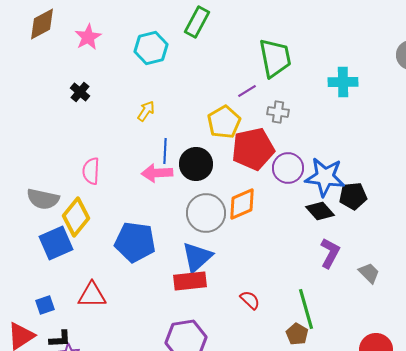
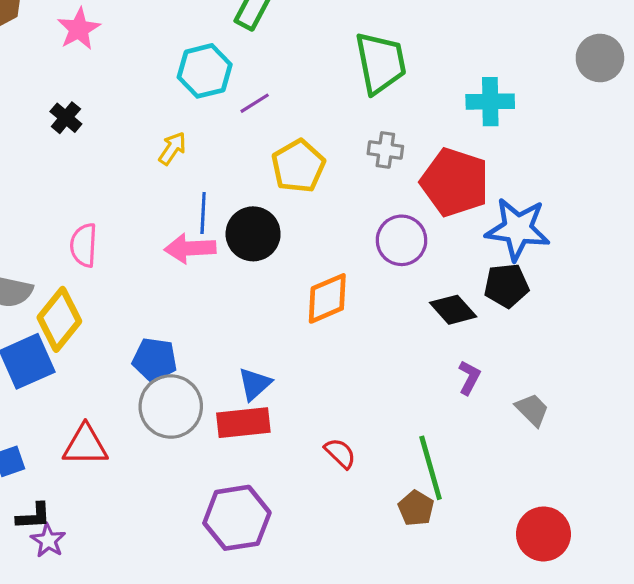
cyan hexagon: (151, 48) -> (205, 71), moved
purple line: (247, 91) -> (255, 103), moved
red pentagon: (253, 149) -> (455, 182), moved, turned 30
blue star: (325, 177) -> (518, 229), moved
gray circle: (206, 213) -> (171, 407), moved
blue pentagon: (135, 242) -> (155, 360), size x0.7
purple L-shape: (330, 253) -> (469, 377), size x0.7
blue triangle: (197, 257) -> (255, 384), size x0.7

